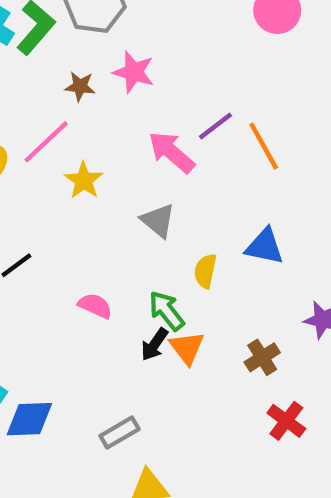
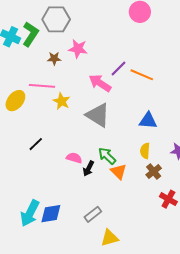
pink line: (46, 142) -> (42, 86), turned 55
orange line: (264, 146) -> (142, 75), turned -30
gray triangle: (158, 221) -> (98, 115), size x1.5
yellow semicircle: (205, 271) -> (145, 151), moved
black arrow: (154, 344) -> (88, 168), moved

